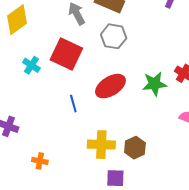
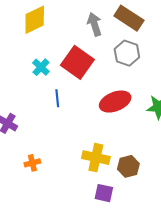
blue line: (73, 104) -> (57, 98), moved
orange cross: (40, 161) -> (32, 163), turned -35

